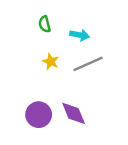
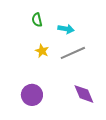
purple diamond: (74, 113) -> (84, 94), moved

